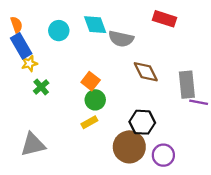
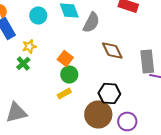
gray semicircle: (121, 39) -> (91, 22), turned -75
yellow star: (29, 63) -> (29, 46), moved

